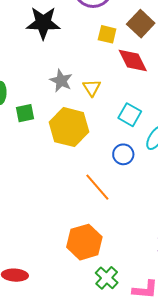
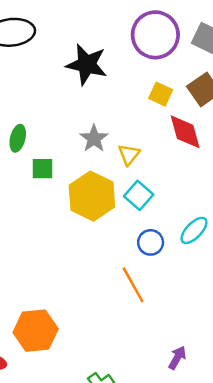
cyan square: (130, 115) -> (139, 195), moved
orange line: (97, 187) -> (133, 285), moved
orange hexagon: (84, 242) -> (36, 331), moved

